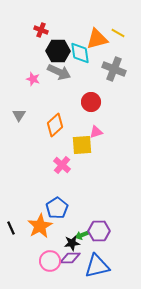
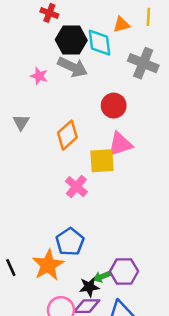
yellow line: (118, 33) -> (148, 17), turned 64
orange triangle: (97, 39) -> (121, 25), size x0.6
pink triangle: (96, 132) -> (120, 144), size x1.5

